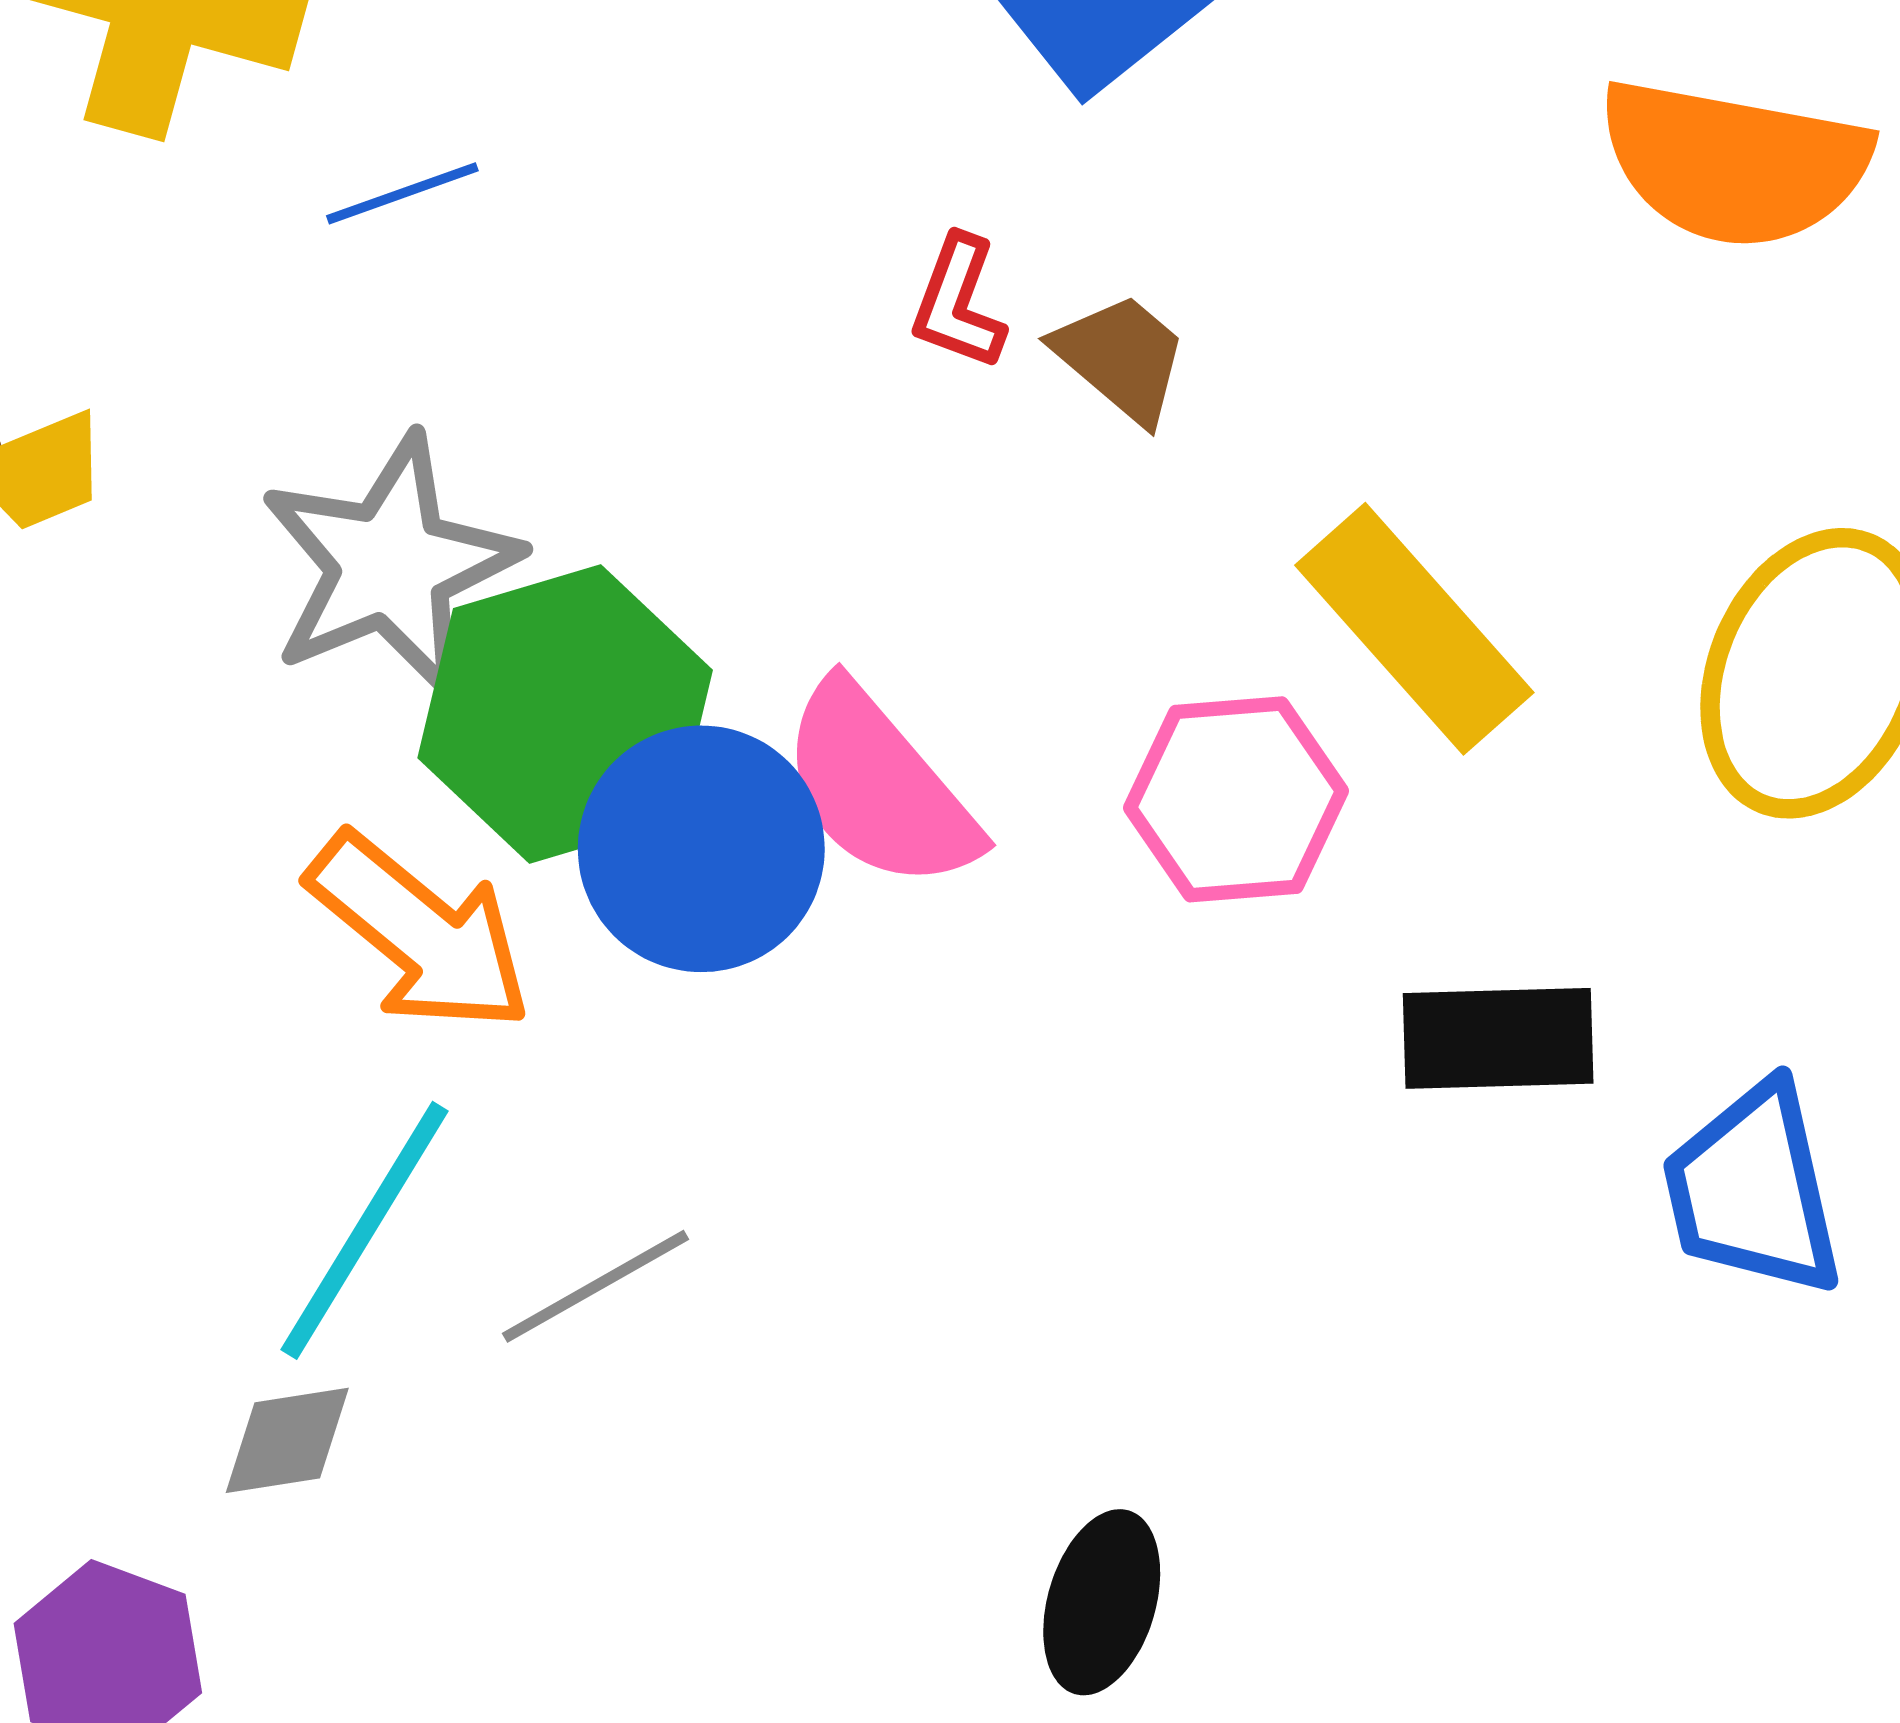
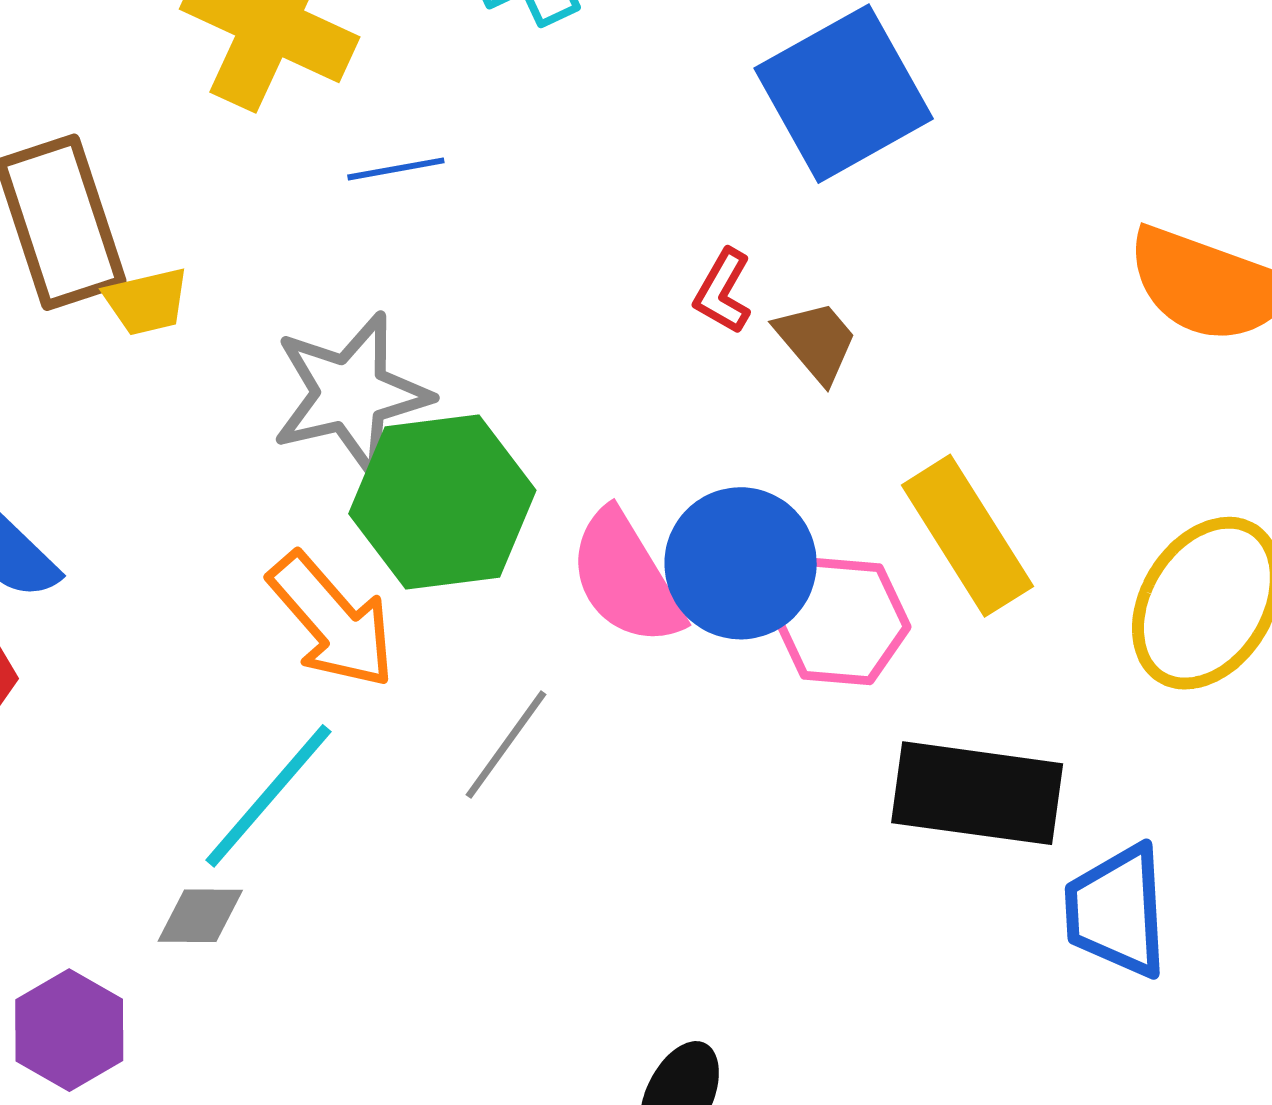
blue circle: (701, 849) -> (741, 563), moved
black rectangle: (1498, 1038) -> (977, 793), size x1.4
gray line: (596, 1286) -> (506, 745), moved, turned -34

